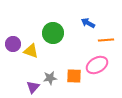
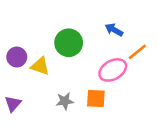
orange line: (106, 40) -> (137, 52), turned -35
pink ellipse: (97, 65) -> (113, 70), moved
purple triangle: (33, 87) -> (13, 104), moved

